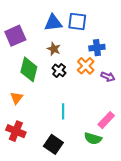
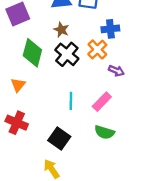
black cross: (59, 70) -> (67, 54), size x1.5
purple arrow: (108, 77) -> (116, 71), moved
pink rectangle: (106, 120) -> (102, 102), moved

